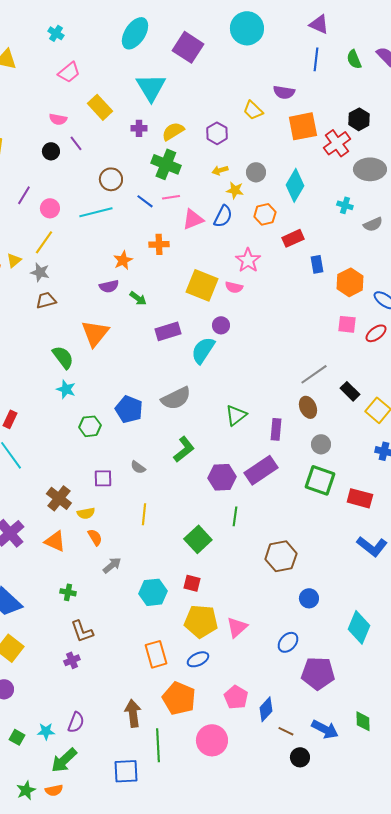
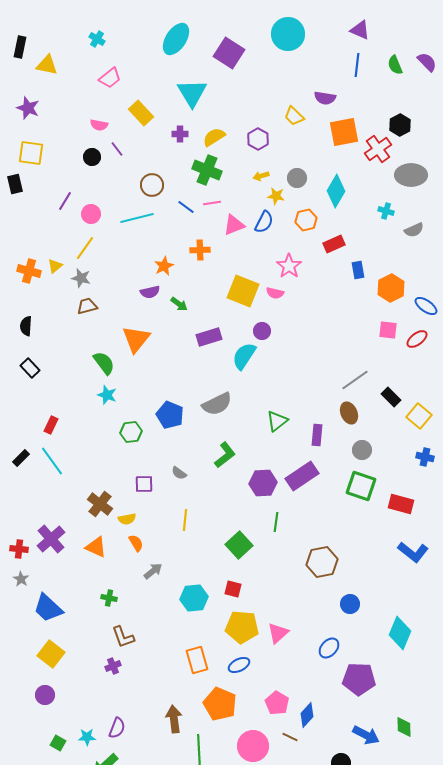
brown line: (286, 731) -> (290, 737), moved

